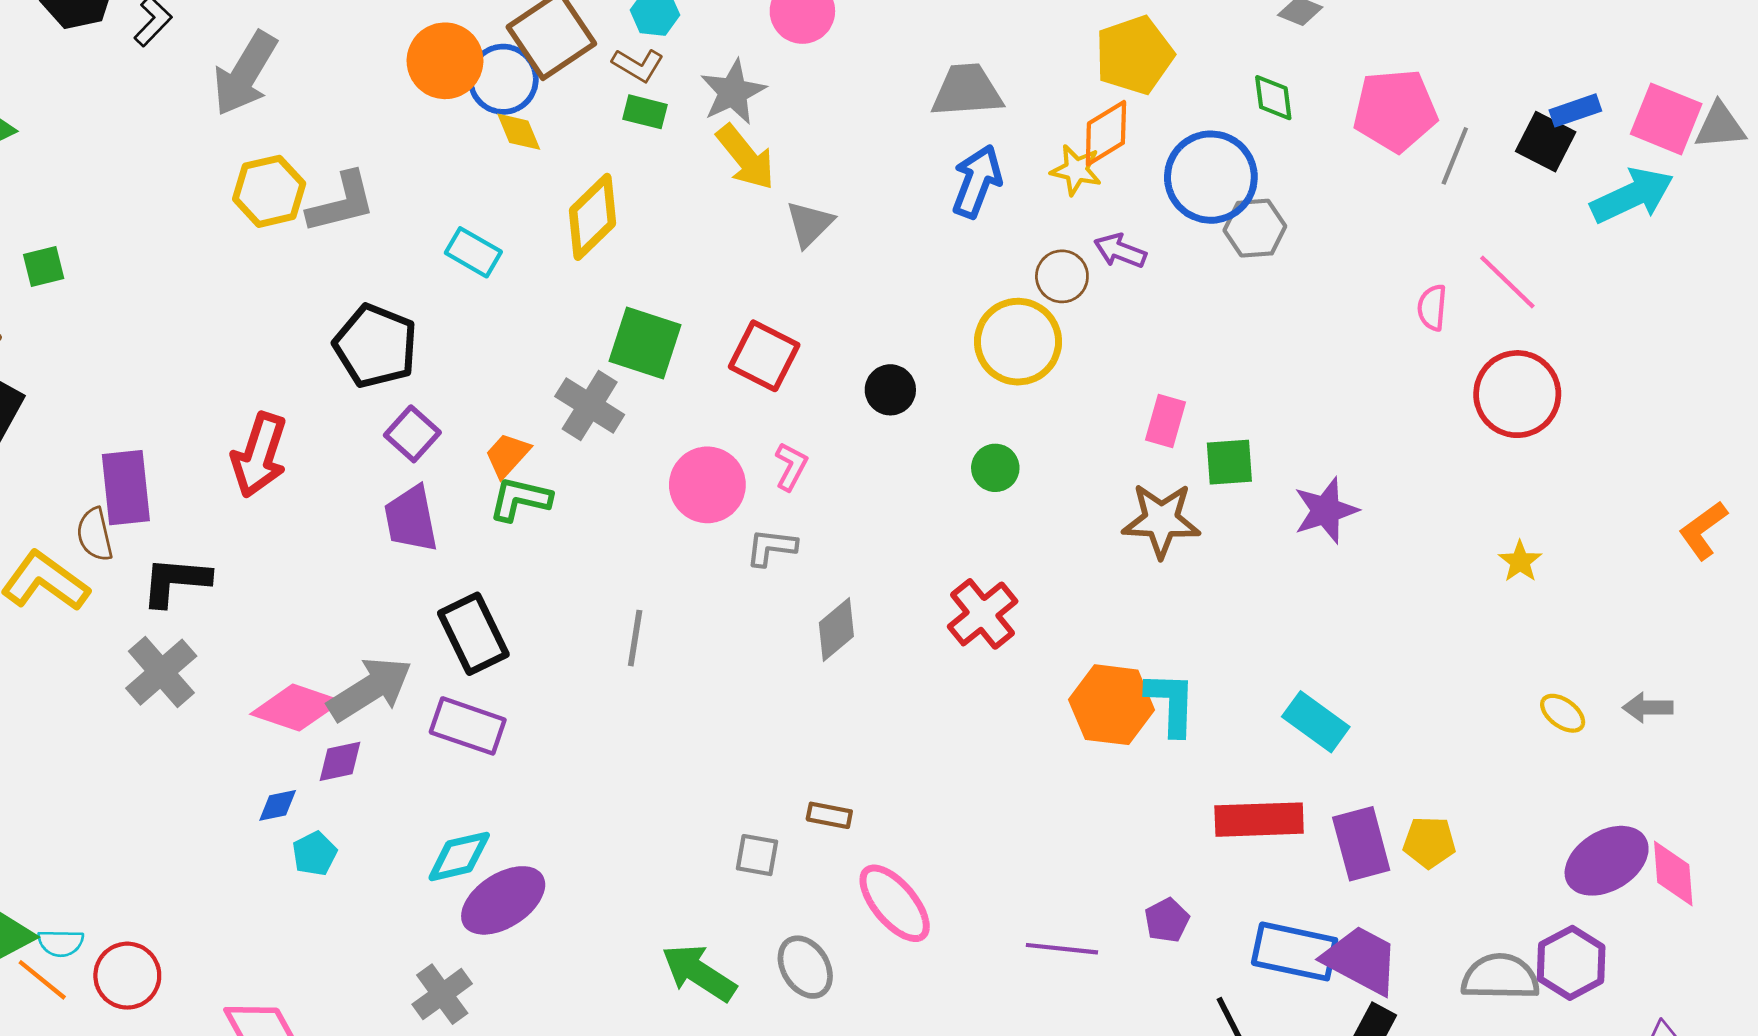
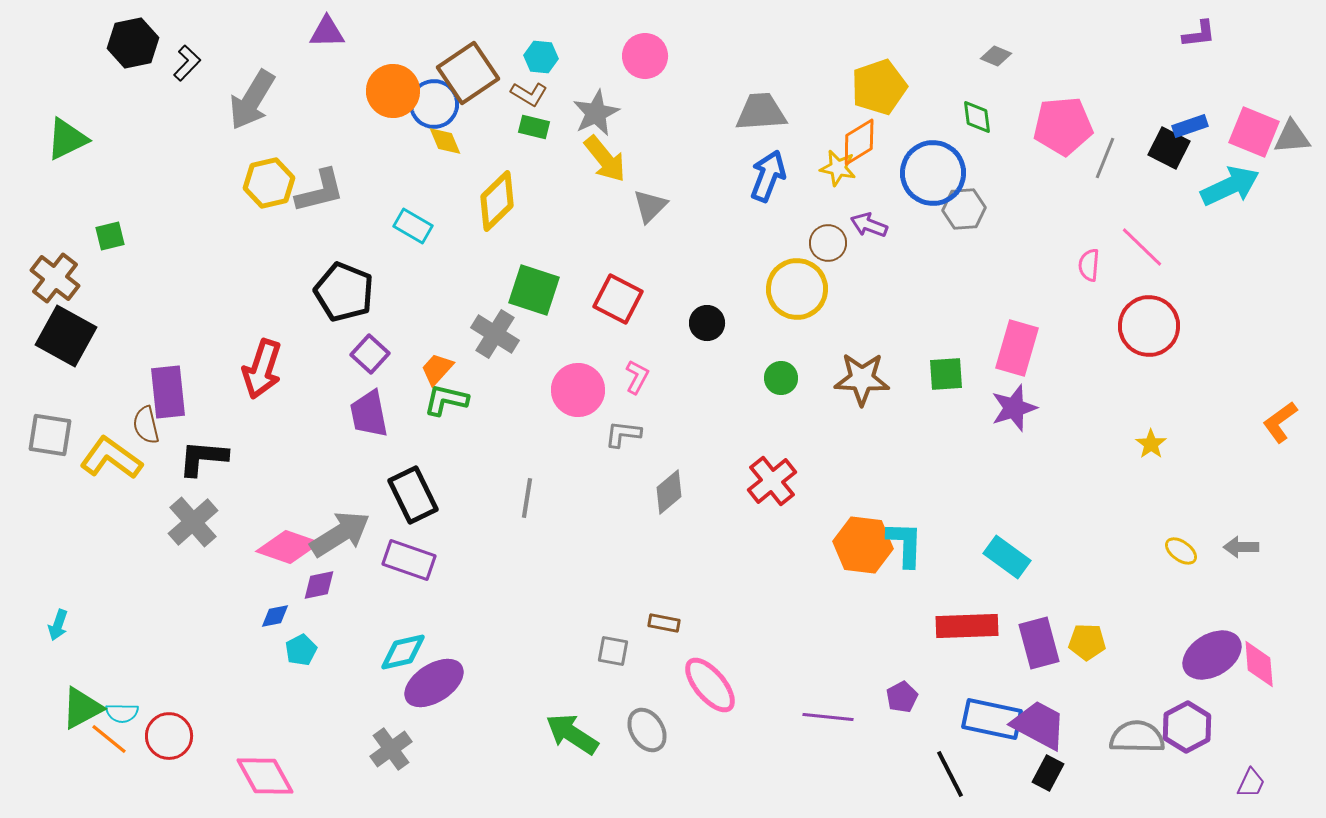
pink rectangle: (1165, 421) -> (1017, 348), moved, size x1.5
brown star: (1161, 520) -> (862, 379), moved

